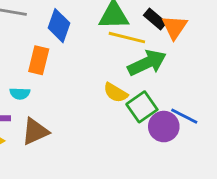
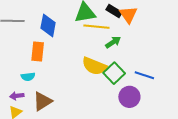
green arrow: (147, 63) -> (113, 42), size x0.6
yellow semicircle: (116, 93) -> (94, 66), size x1.4
purple circle: (164, 127) -> (129, 97), moved

